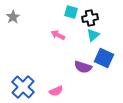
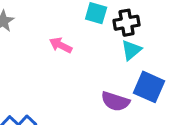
pink arrow: (58, 35) -> (61, 45), moved

